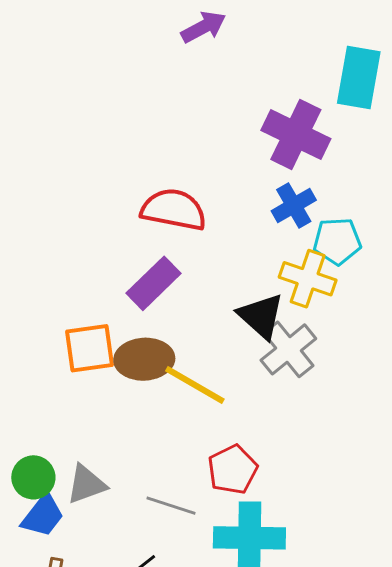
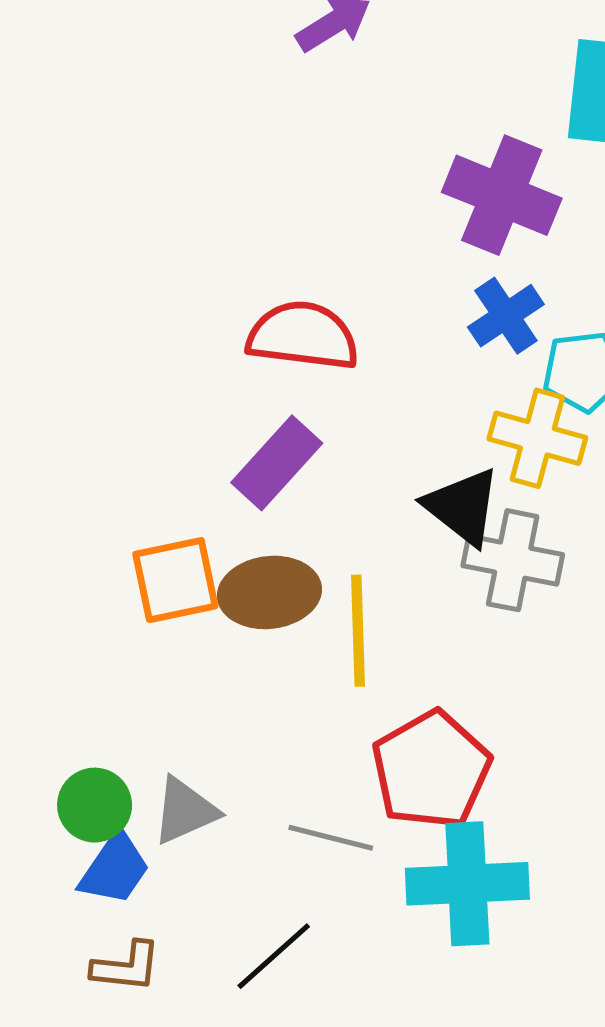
gray cross: (288, 349) -> (513, 560), turned -36
yellow line: (195, 385) -> (358, 631), turned 62
red pentagon: (233, 470) -> (431, 770), size x1.4

